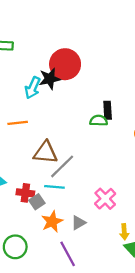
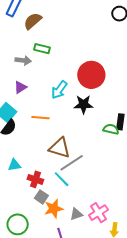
black star: (50, 79) -> (83, 104), moved
cyan line: (54, 187) -> (62, 179), turned 30
pink cross: (105, 199) -> (98, 213), moved
gray square: (37, 202) -> (41, 197), moved, turned -32

